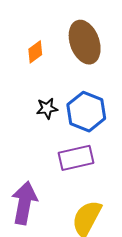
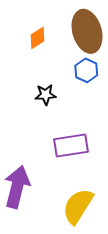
blue hexagon: (86, 112) -> (86, 70), moved, size x0.6

